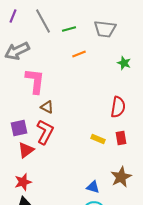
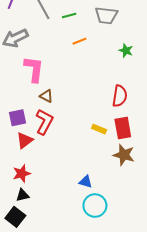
red rectangle: (121, 138) -> (123, 128), size x1.5
brown star: (121, 177) -> (124, 155), moved, turned -30
blue triangle: (93, 187) -> (86, 182), moved

